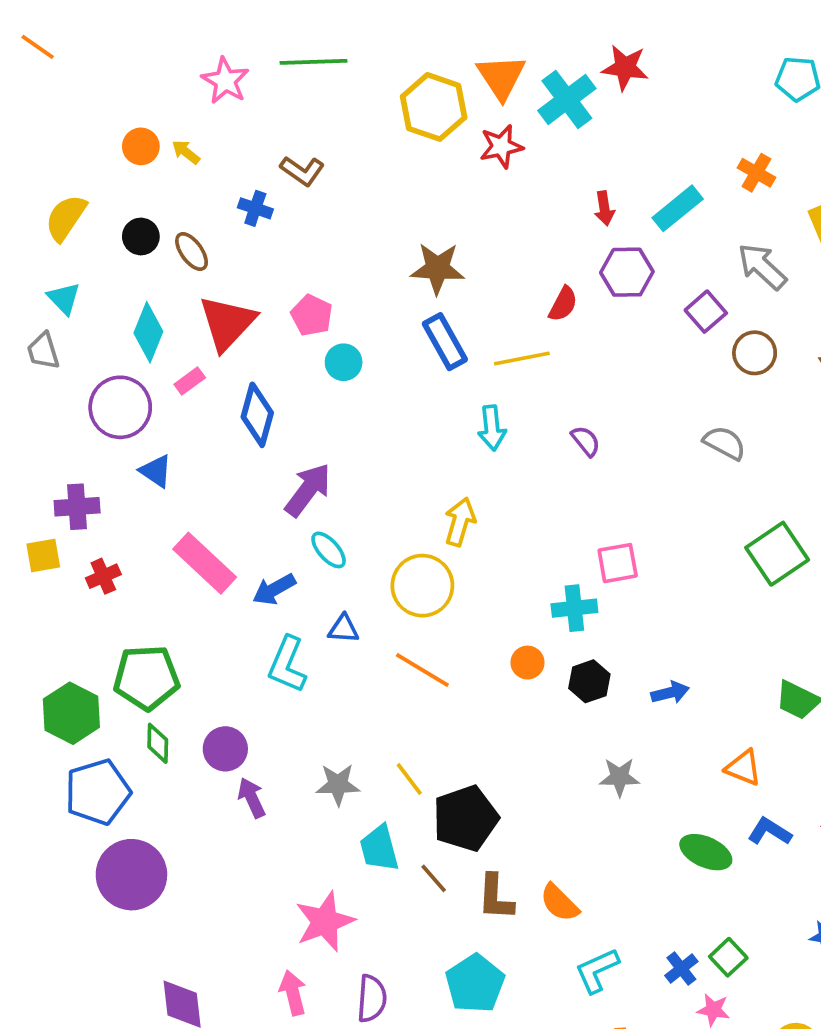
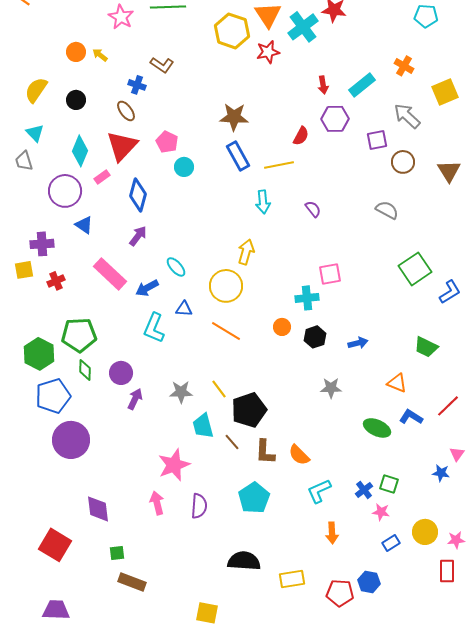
brown ellipse: (192, 252) -> (126, 111), moved
purple square: (706, 312) -> (377, 140), turned 30
purple arrow: (308, 490) -> (138, 236), moved, size x0.7
purple arrow: (252, 798) -> (135, 399), turned 50
green square: (728, 957) -> (389, 484), turned -30

